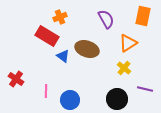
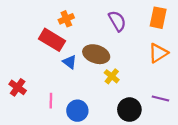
orange triangle: (128, 43) -> (158, 53), moved
yellow cross: (124, 68) -> (112, 76), moved

